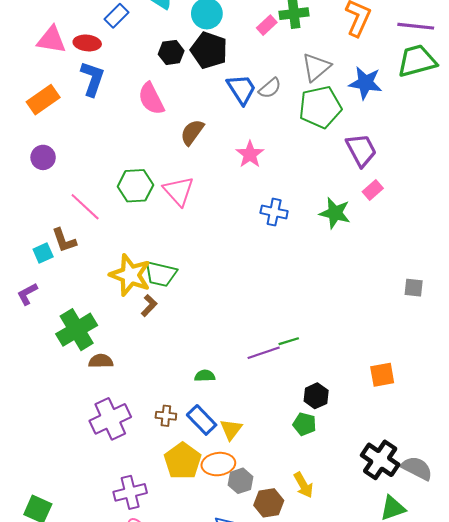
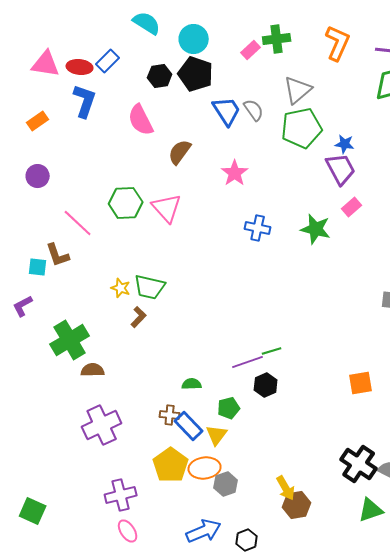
blue rectangle: (117, 16) -> (108, 61), moved
blue star: (365, 83) -> (345, 144), moved, size x0.6
gray semicircle: (270, 88) -> (254, 110), turned -85
orange rectangle: (43, 100) -> (38, 121), size x0.7
cyan square: (43, 253) -> (38, 267), turned 30
yellow star: (130, 275) -> (121, 288), size x0.5
black hexagon: (316, 396) -> (266, 385), moved
brown cross: (166, 416) -> (170, 415), moved
green pentagon: (304, 424) -> (229, 408), moved, turned -30
brown hexagon: (269, 503) -> (297, 505), moved

